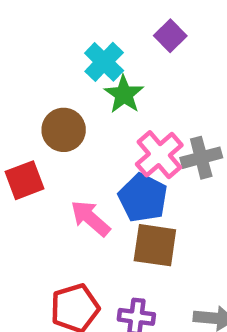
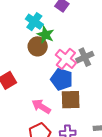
brown circle: (64, 130) -> (38, 46), moved
pink arrow: (90, 218) -> (41, 106), moved

